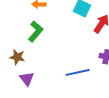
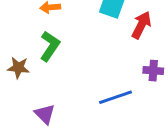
brown star: (17, 57) -> (18, 68), moved

